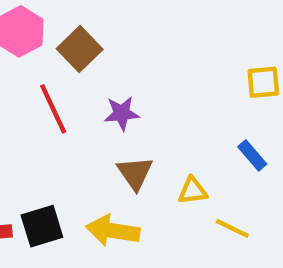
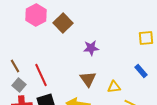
red line: (53, 109) -> (41, 75), moved
purple star: (122, 113) -> (91, 48), moved

